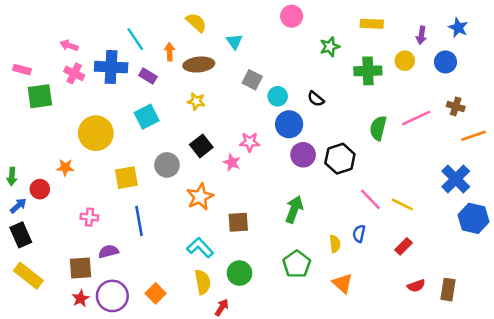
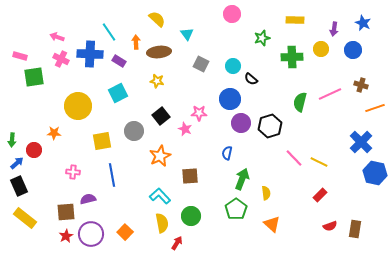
cyan circle: (278, 96) -> (233, 66), moved
green arrow: (294, 209) -> (242, 179), moved
blue semicircle: (359, 234) -> (227, 153), moved

